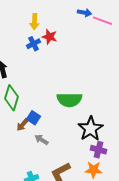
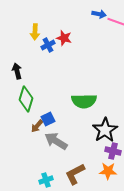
yellow arrow: (34, 22) -> (35, 32), moved
blue square: (34, 118) -> (48, 119), turned 32
gray arrow: (42, 140) -> (56, 141), size x1.6

